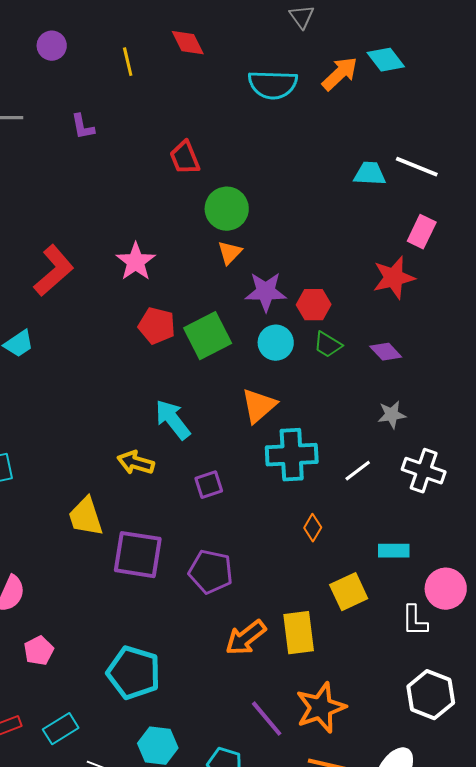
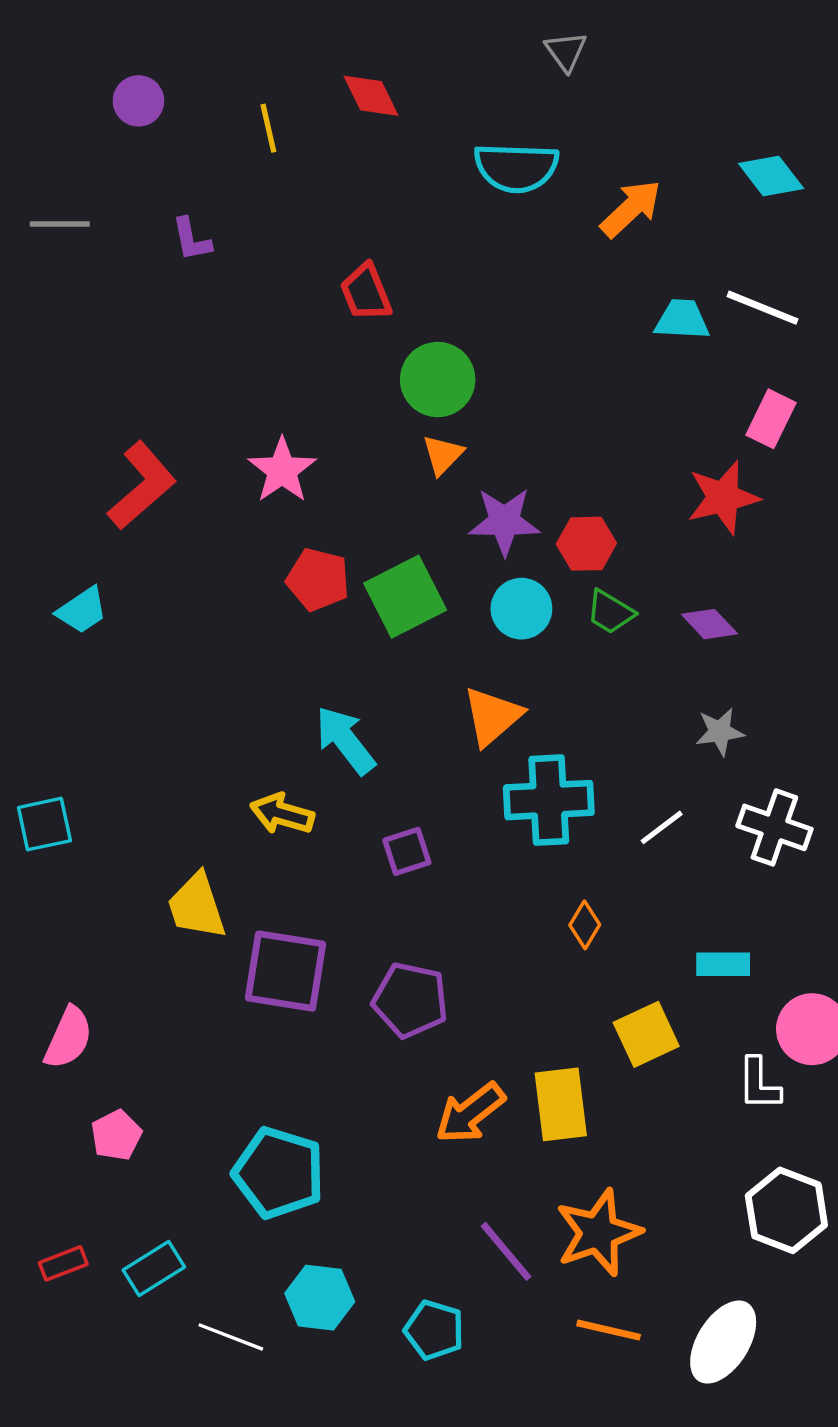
cyan diamond: (386, 60) -> (771, 176), moved
orange arrow: (340, 74) -> (631, 209), moved

